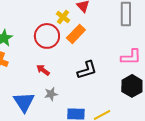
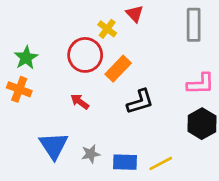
orange rectangle: (76, 34) -> (118, 69), moved
gray star: (51, 94) -> (91, 154), moved

